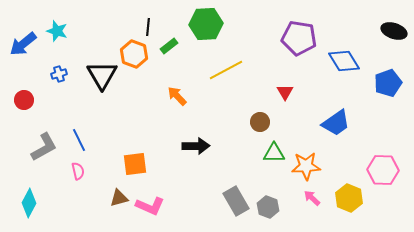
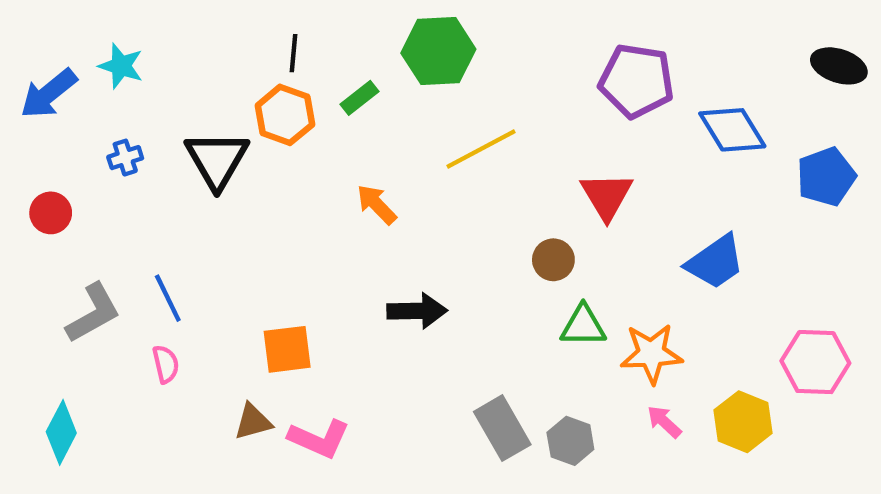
black line: (148, 27) -> (294, 53), moved
red triangle: (285, 92) -> (607, 196), size x1.5

